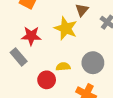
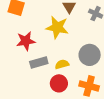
gray rectangle: (19, 57) -> (39, 62), moved, turned -54
red circle: (47, 80) -> (59, 83), moved

